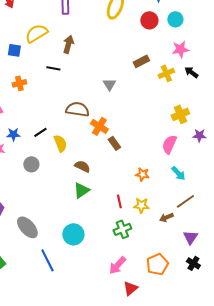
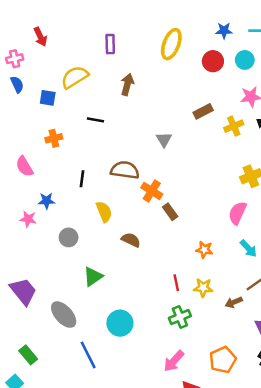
brown arrow: (68, 44) -> (127, 84), moved
black line: (40, 132) -> (82, 179), moved, turned -48
green triangle: (81, 190) -> (93, 277), moved

